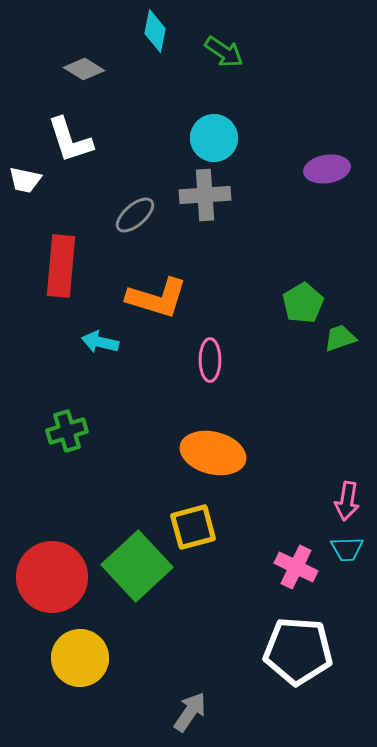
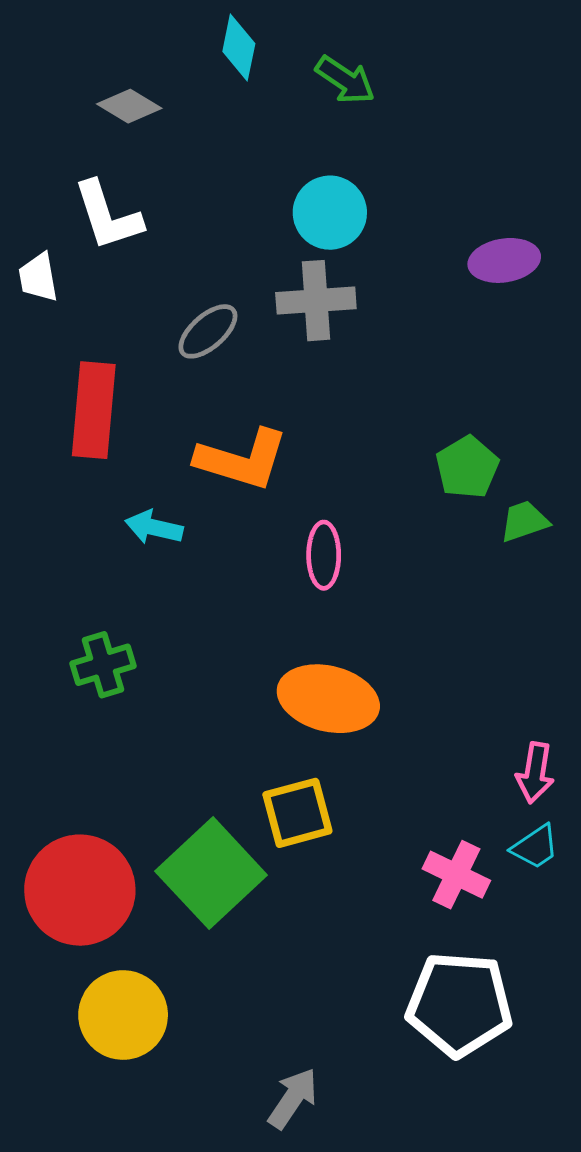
white trapezoid: (25, 180) -> (38, 277), turned 68
cyan trapezoid: (347, 549) -> (535, 847), turned -32

